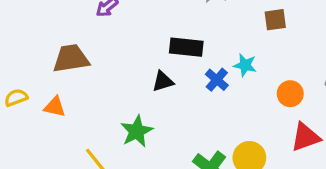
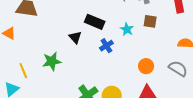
cyan star: (245, 65) -> (127, 29), moved
black triangle: (163, 81) -> (75, 37), turned 48

